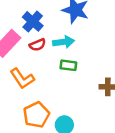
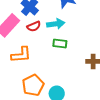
orange L-shape: (22, 78) -> (21, 55), turned -60

